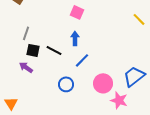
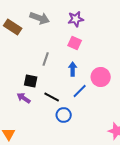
gray line: (26, 33) -> (46, 59), moved
black line: (54, 50) -> (52, 97), moved
pink circle: (103, 83) -> (101, 77), moved

